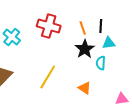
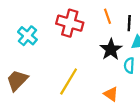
orange line: (83, 28) -> (107, 16), moved

